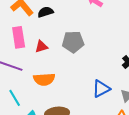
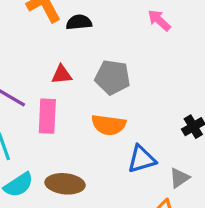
pink rectangle: (19, 37) -> (47, 116), moved
orange semicircle: (44, 79) -> (109, 125), moved

